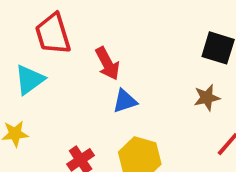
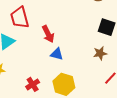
blue triangle: (125, 101) -> (57, 54), turned 32

